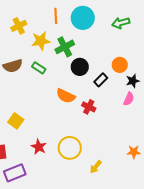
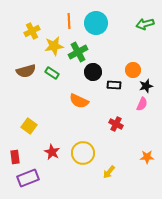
green arrow: (121, 23) -> (145, 24), moved
black rectangle: (101, 80) -> (114, 85), turned 48
red cross: (89, 107) -> (116, 124), moved

